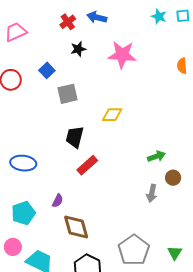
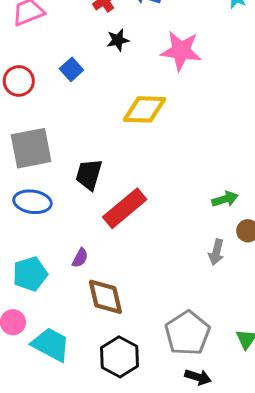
gray square: (67, 94) -> (31, 148), moved, size x1.4
yellow diamond: (112, 115) -> (144, 109), moved, size x1.4
black trapezoid: (75, 137) -> (89, 174), moved
red rectangle: (87, 165) -> (125, 208), size x1.4

